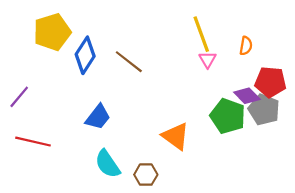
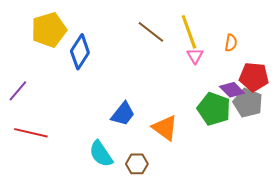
brown line: (129, 62) -> (151, 32), moved
blue trapezoid: (98, 117) -> (123, 114), moved

